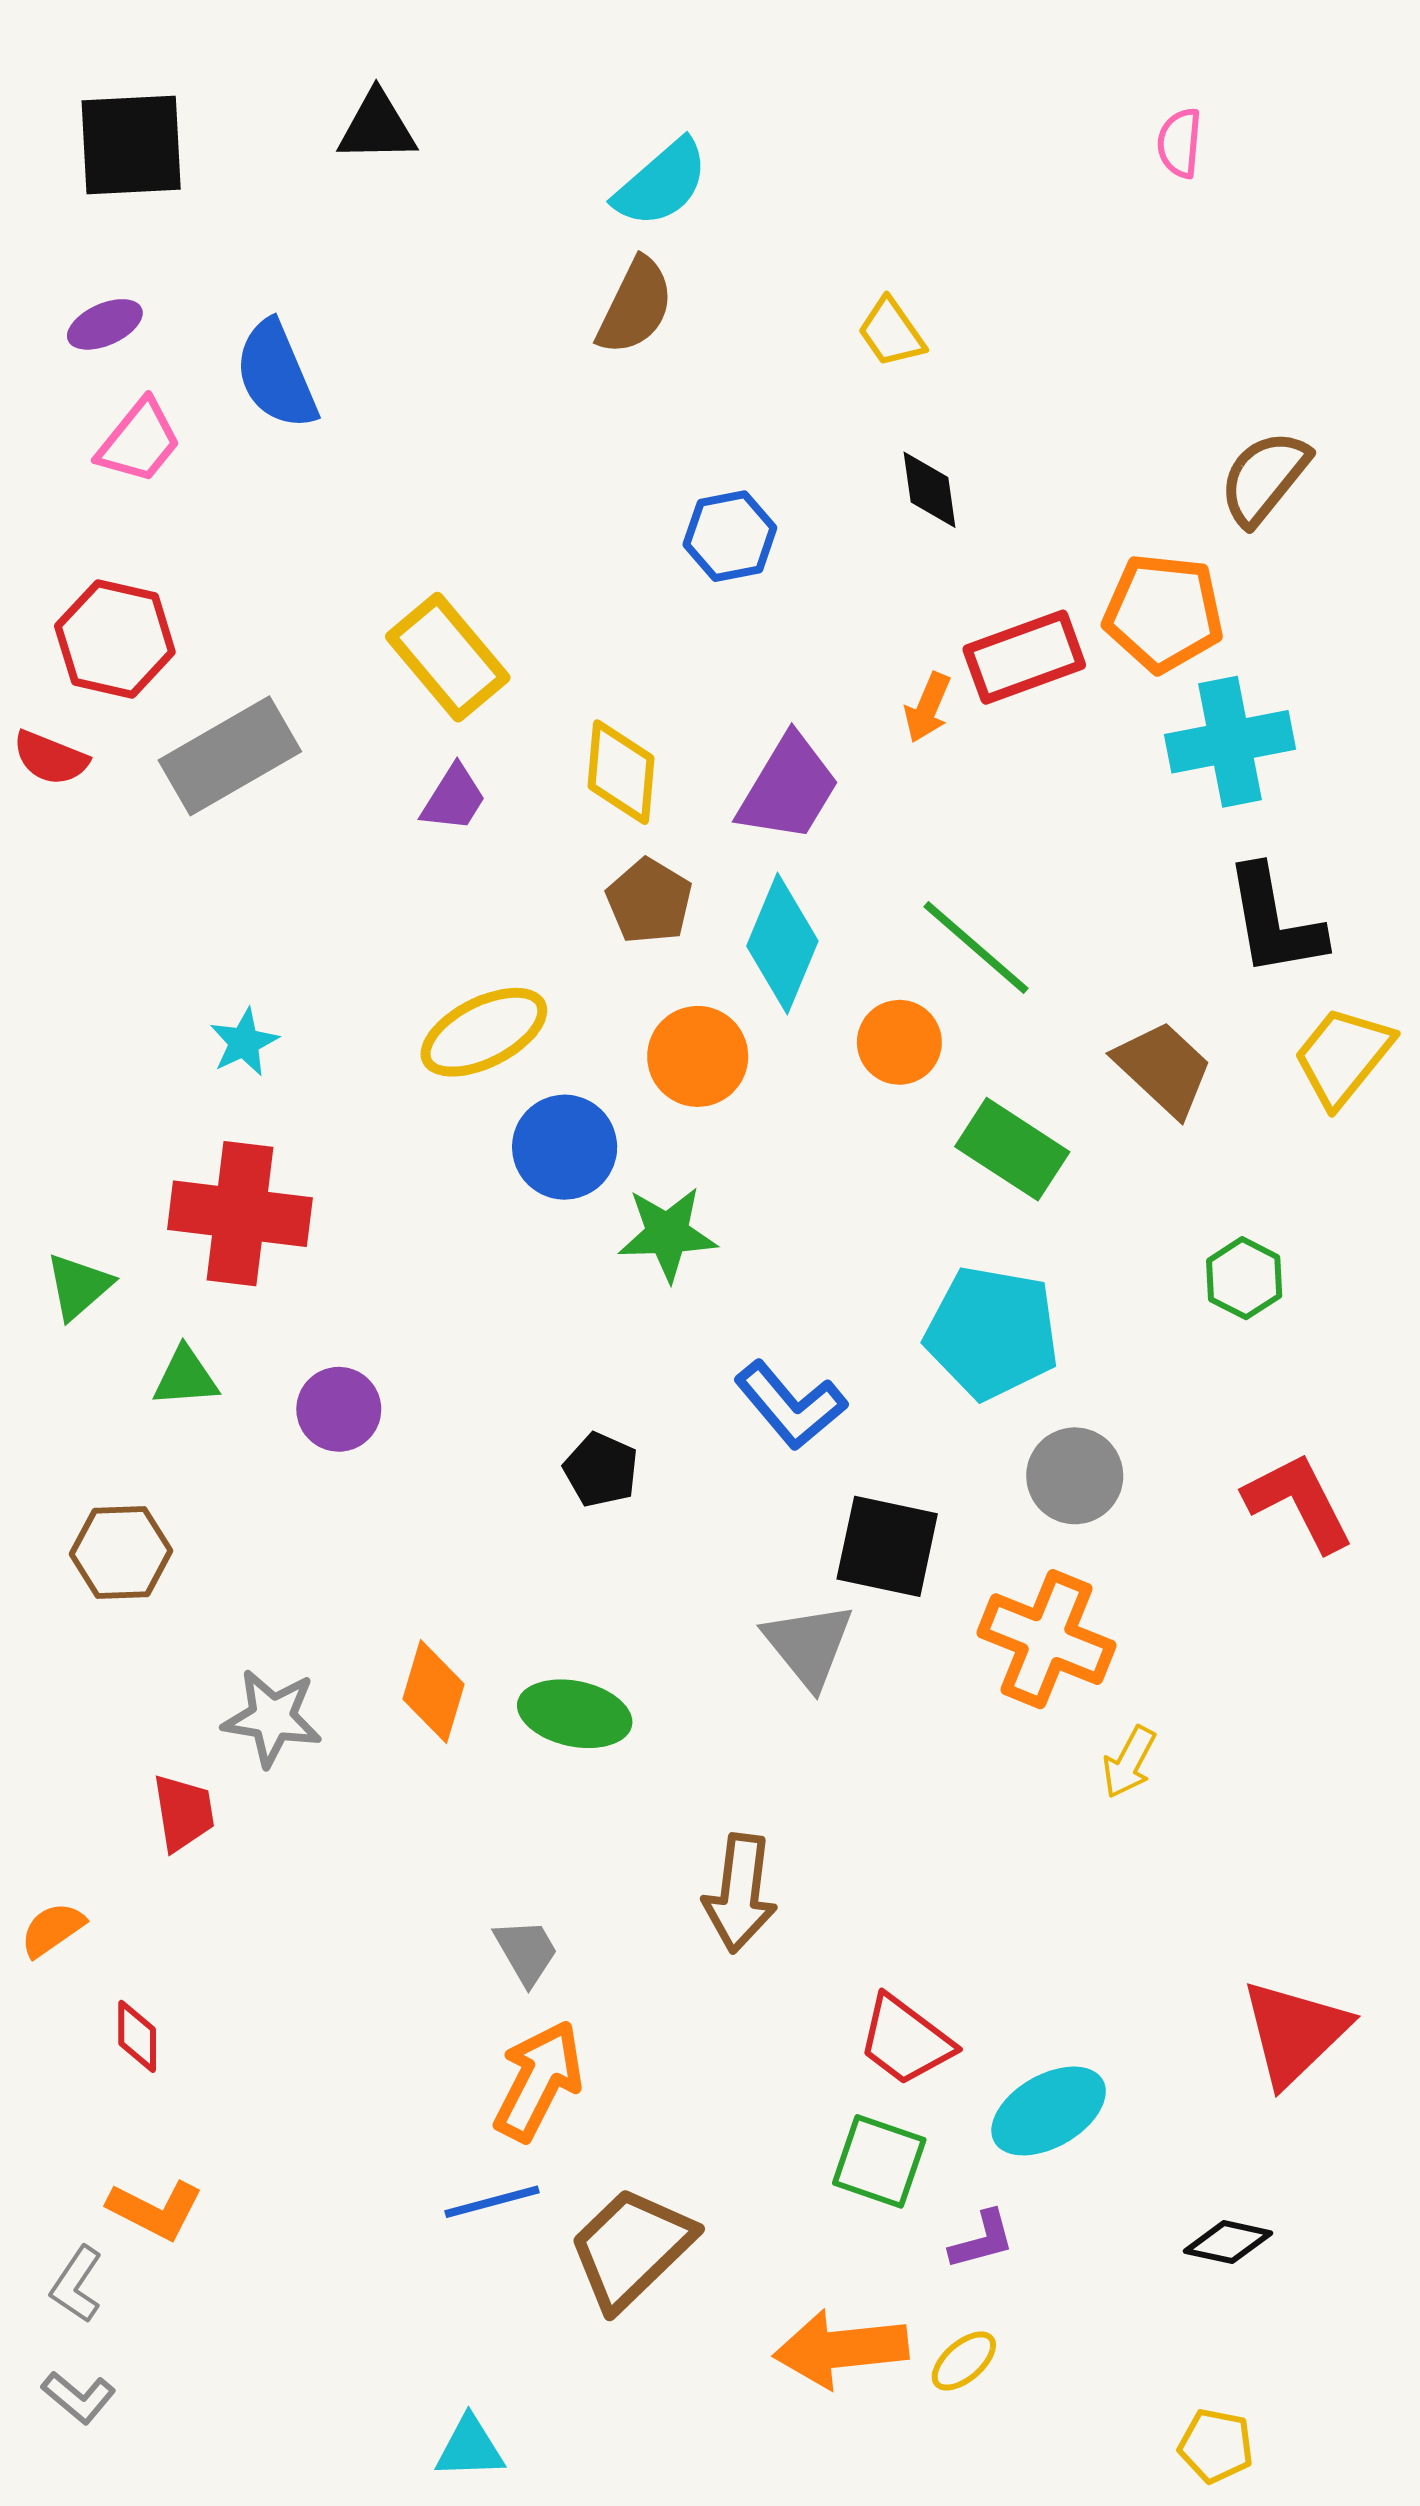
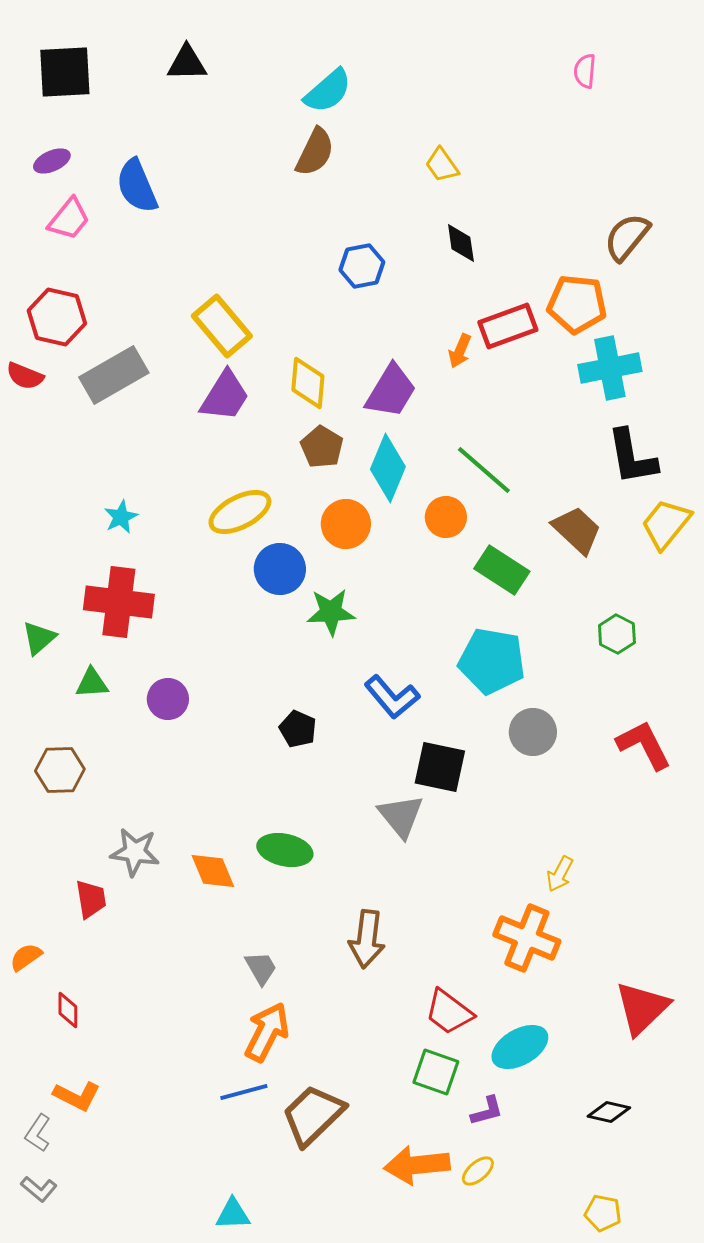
purple trapezoid: (454, 798) -> (225, 396), size x1.5
orange cross: (1047, 1639) -> (527, 938), moved
orange diamond: (434, 1692) -> (213, 871), moved, turned -39

